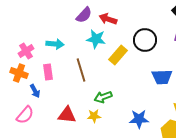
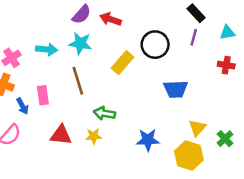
cyan star: (96, 39) -> (80, 43), moved
pink rectangle: (48, 72) -> (43, 95), moved
green arrow: (103, 97) -> (104, 113), turned 30

